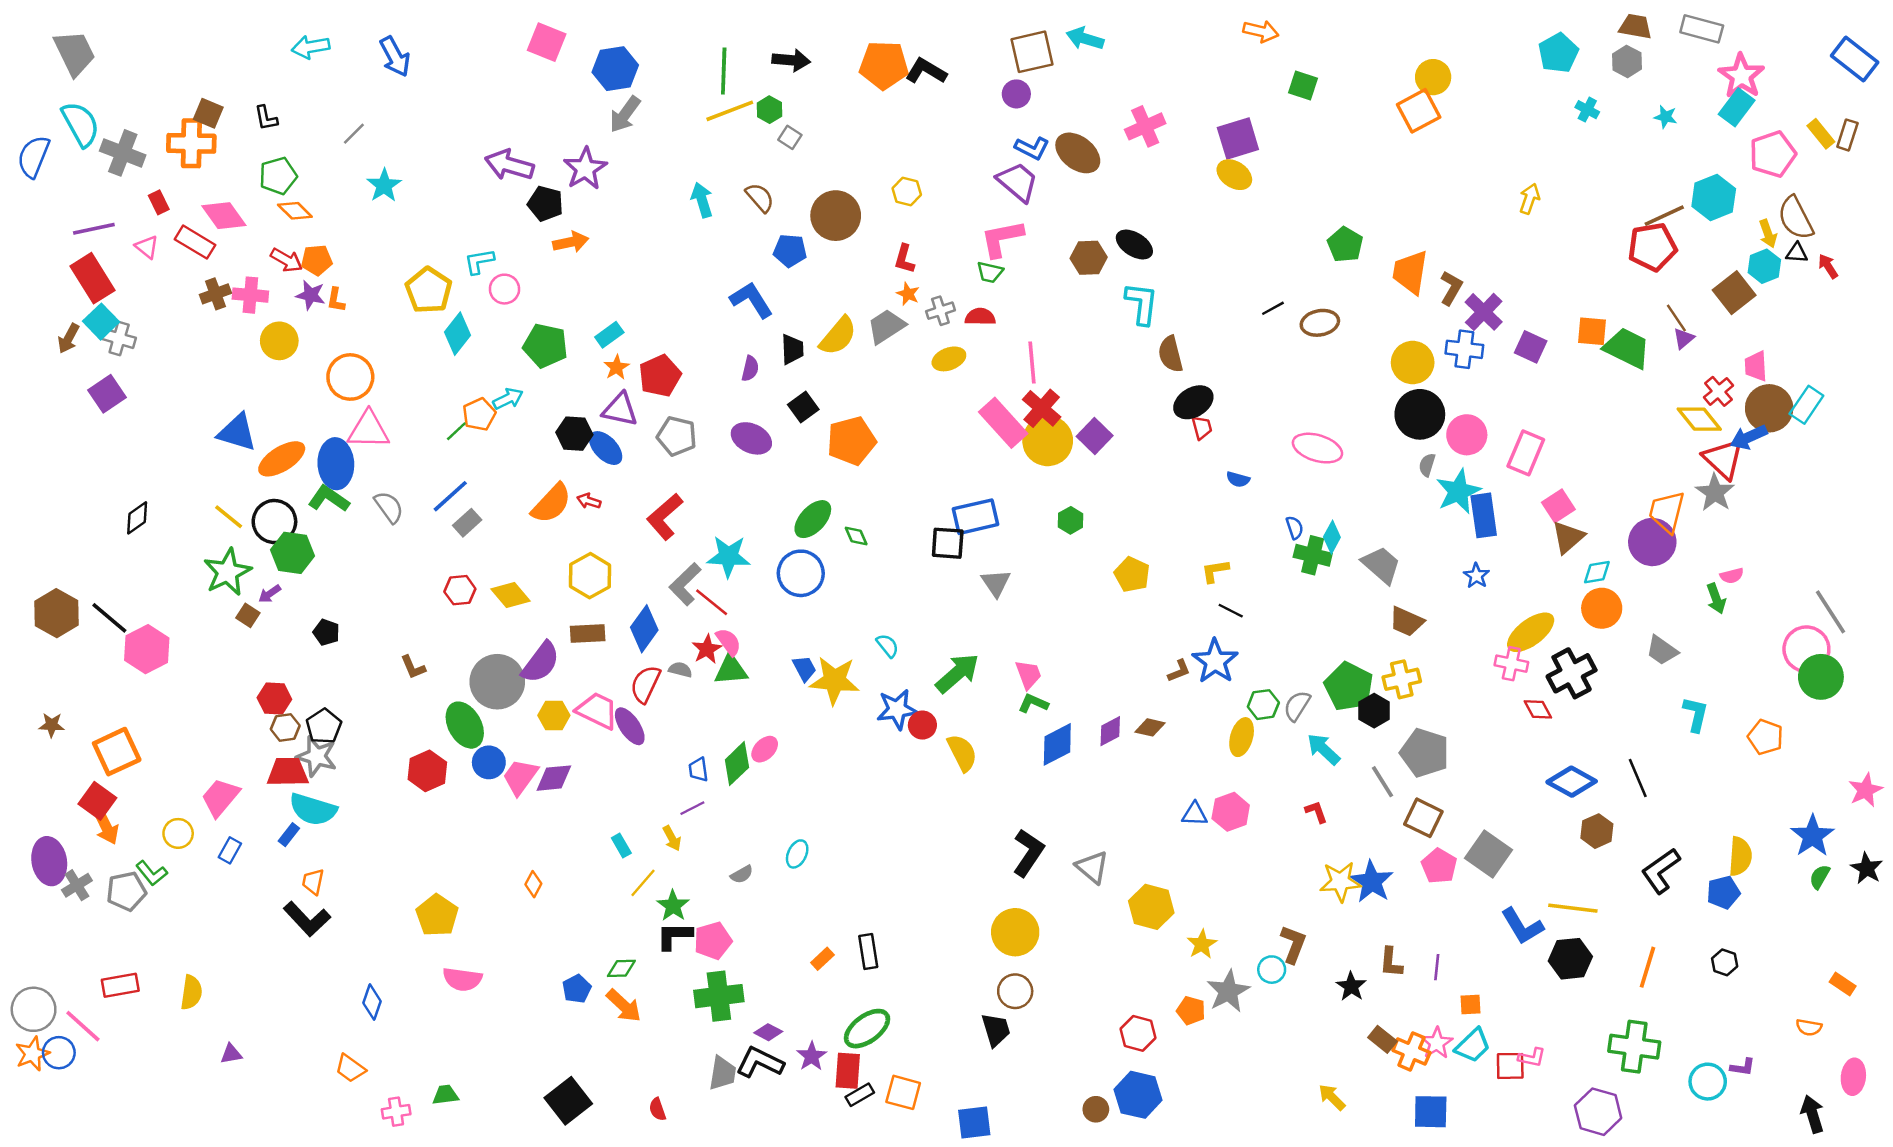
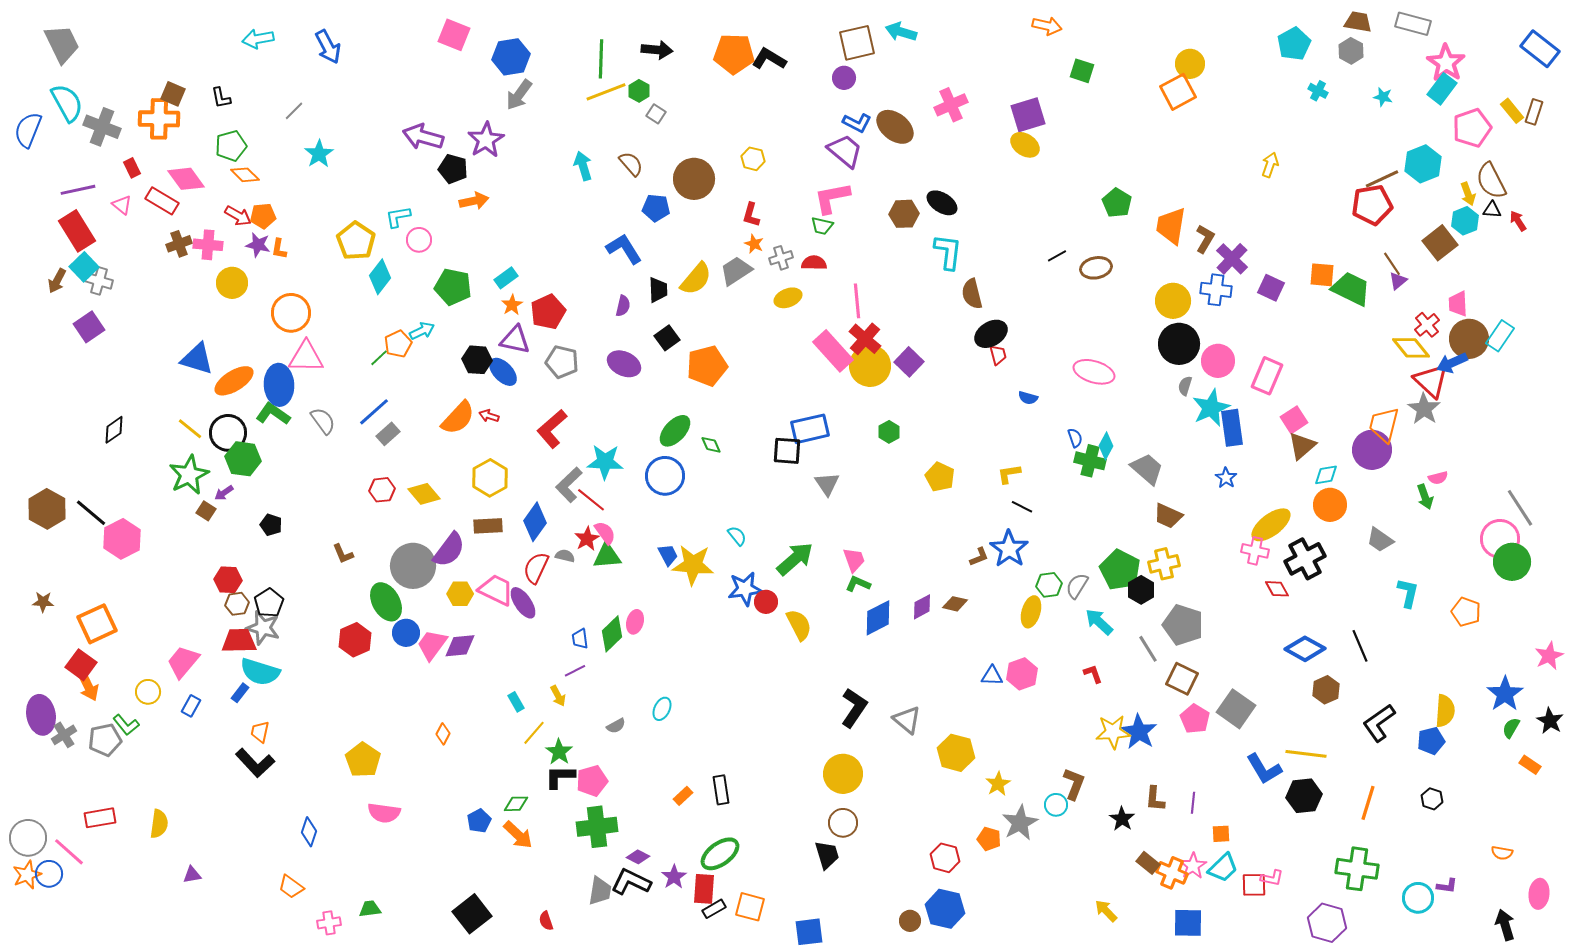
pink ellipse: (765, 749) -> (635, 622), turned -30
orange rectangle: (1843, 984) -> (1530, 765), moved

